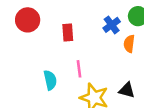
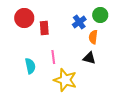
red circle: (28, 20) -> (24, 18), moved
black triangle: (127, 90) -> (89, 58), moved

